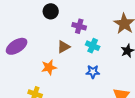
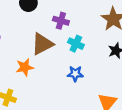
brown triangle: (64, 47) -> (42, 44), size x1.5

